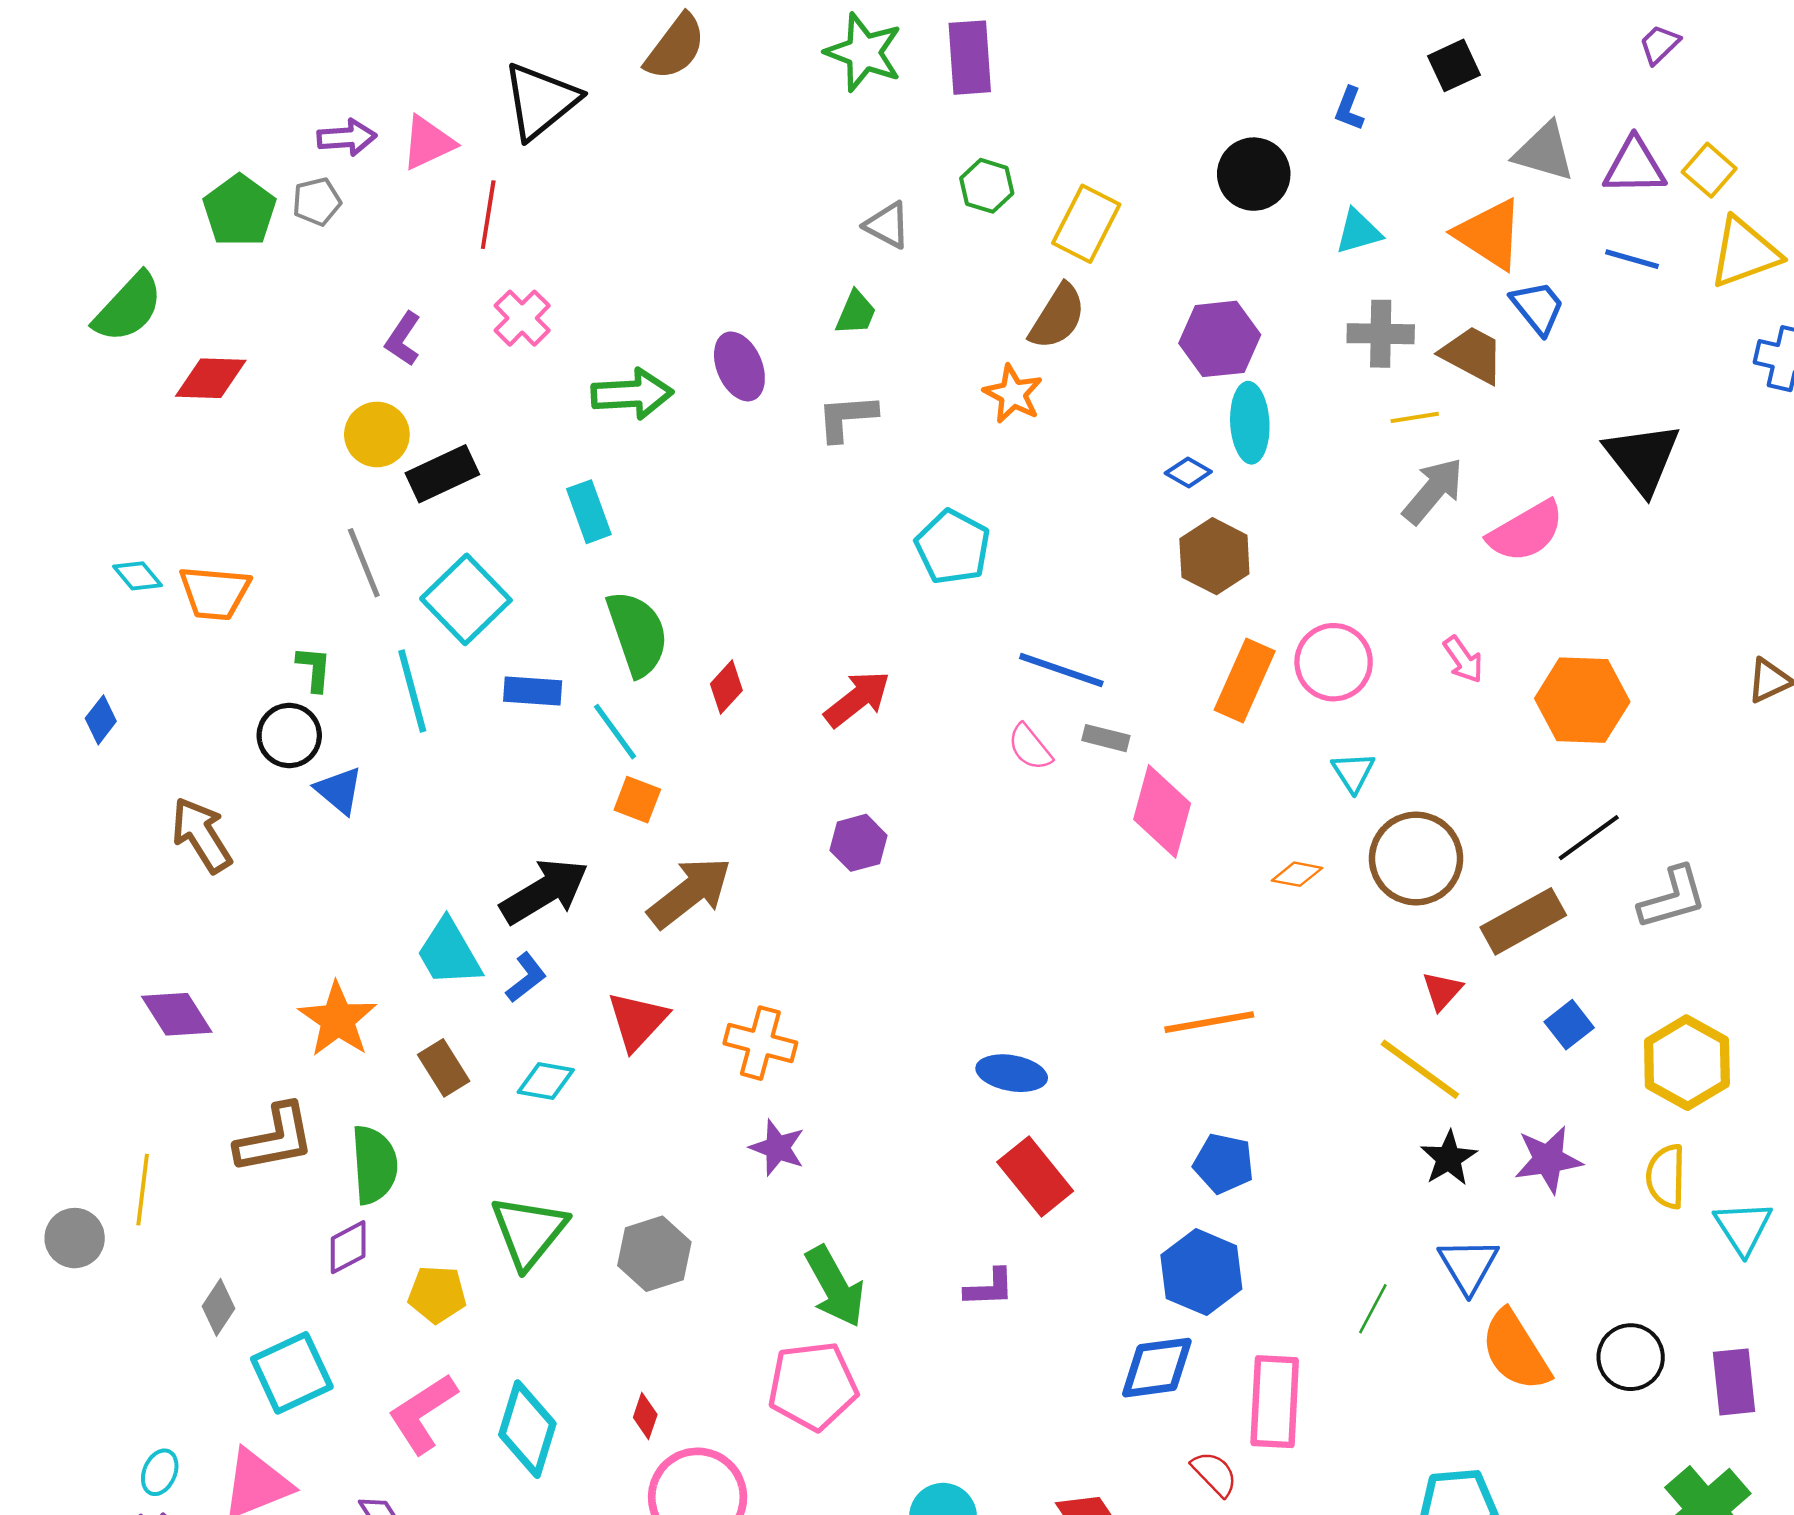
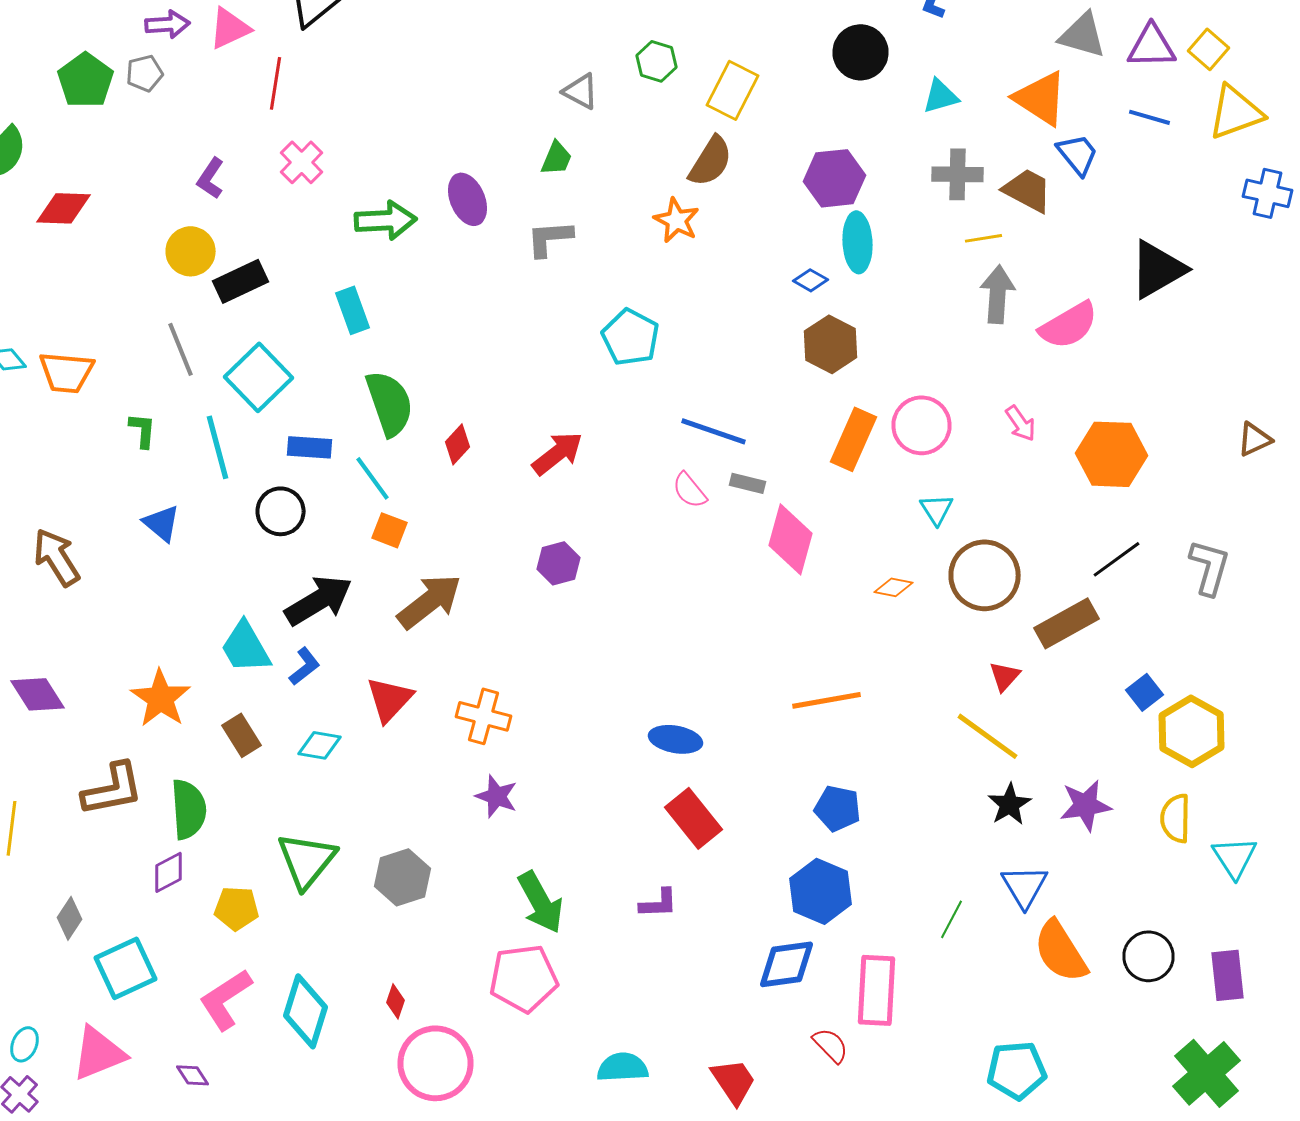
black triangle: (1642, 458) -> (1158, 269), turned 38
gray arrow: (1433, 491) -> (998, 294), turned -36
black circle: (289, 735) -> (280, 511), moved
gray L-shape: (1673, 898) -> (1210, 567), moved, turned -58
blue square: (1569, 1025) -> (1144, 692), moved

